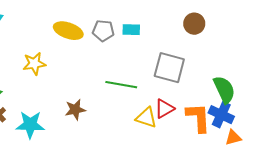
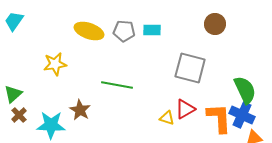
green line: (121, 85) -> (117, 85), moved
brown star: (75, 110) -> (80, 110), moved, turned -30
yellow triangle: (146, 118) -> (167, 118), size x0.7

